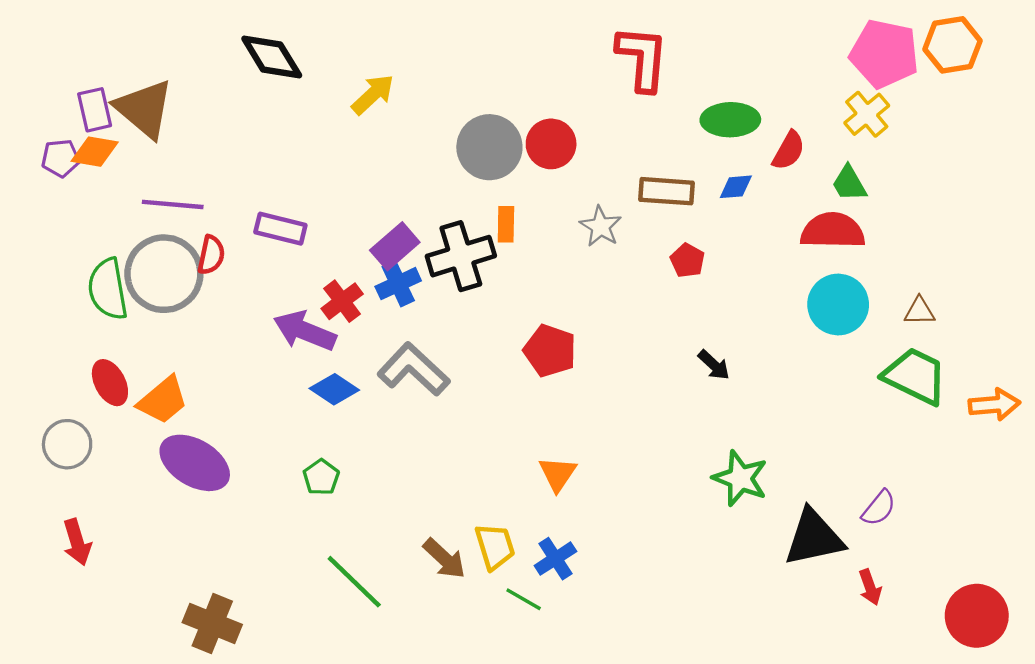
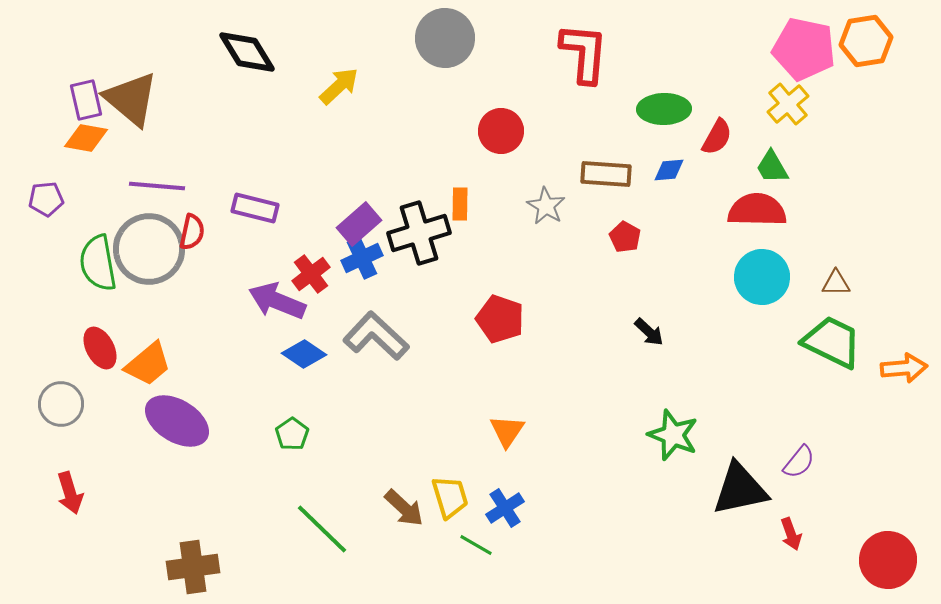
gray circle: (489, 147) -> (445, 38), moved
purple pentagon: (60, 158) -> (46, 199), moved
brown cross: (212, 623) -> (193, 567), turned -30

